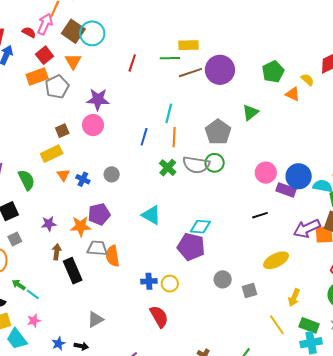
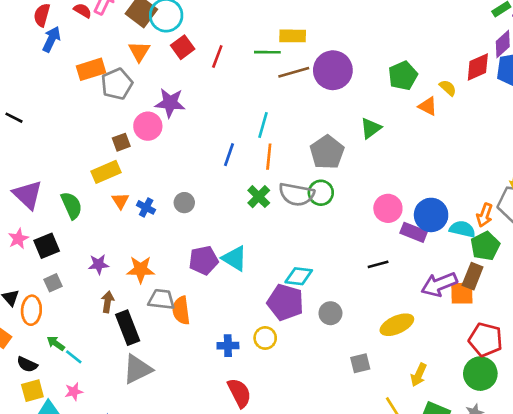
red square: (44, 55) -> (183, 47), moved
pink circle: (93, 125) -> (148, 126), moved
purple pentagon: (99, 214) -> (204, 260), moved
gray circle: (223, 279) -> (330, 313), moved
yellow circle: (170, 284) -> (265, 338), moved
gray triangle: (95, 319) -> (137, 369), moved, size x1.4

